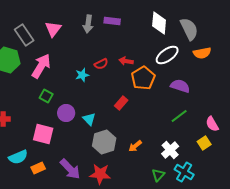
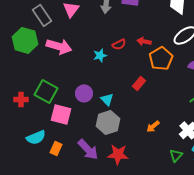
pink arrow: (41, 66) -> (59, 46), turned 75
green square: (46, 96) -> (46, 91), moved, size x1.6
gray hexagon: (104, 142) -> (108, 122), moved
orange rectangle: (38, 168) -> (56, 148), turned -40

